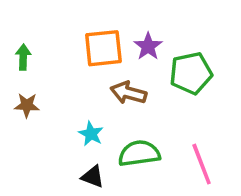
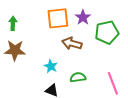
brown star: (27, 105) -> (15, 50), size x1.5
green semicircle: (139, 153) -> (78, 77), size x0.7

